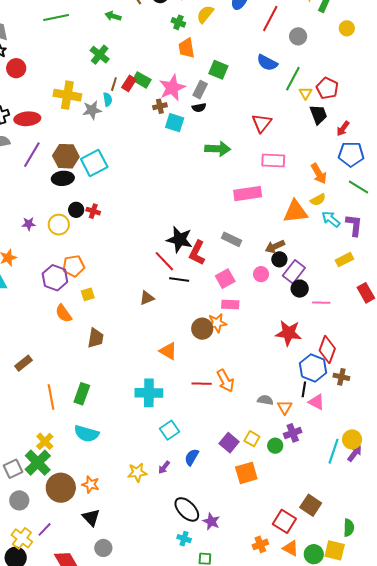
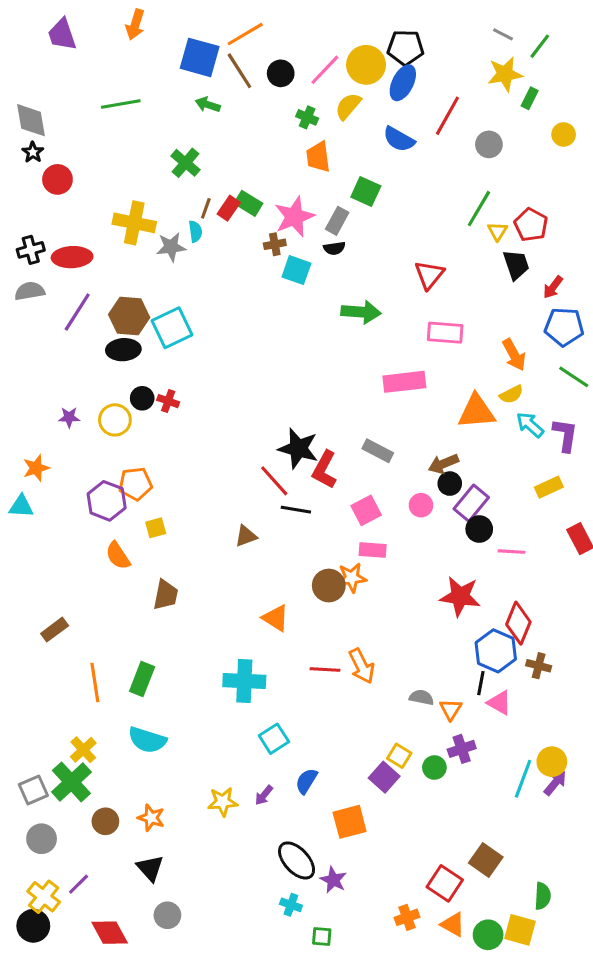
blue semicircle: (267, 63) -> (399, 139), moved
purple square: (229, 443) -> (384, 777), moved
orange square: (246, 473) -> (350, 822), moved
brown circle: (61, 488) -> (105, 821), size x0.6

